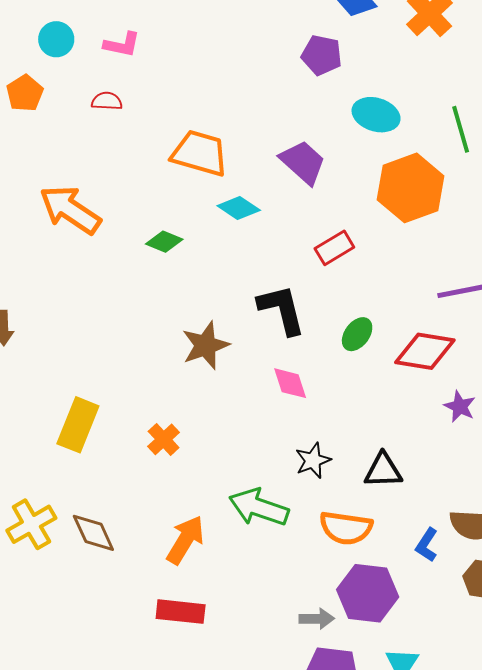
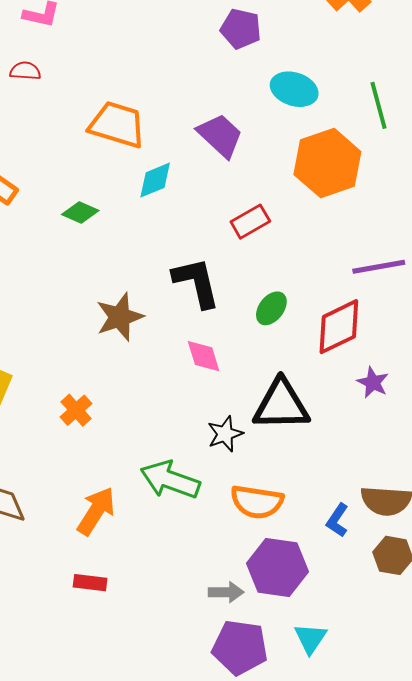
cyan diamond: (239, 208) -> (155, 180), turned -57
red diamond: (425, 351) -> (339, 327), turned -36
black triangle: (383, 470) -> (281, 405), moved, size x1.5
red rectangle: (181, 612) -> (90, 583), size x0.7

